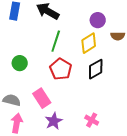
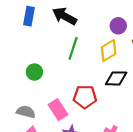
red pentagon: (61, 69) -> (85, 97), moved, turned -30
black diamond: (96, 69) -> (116, 78), turned 30

